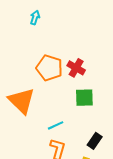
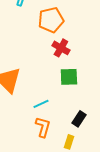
orange pentagon: (49, 68) -> (51, 20), moved, turned -30

